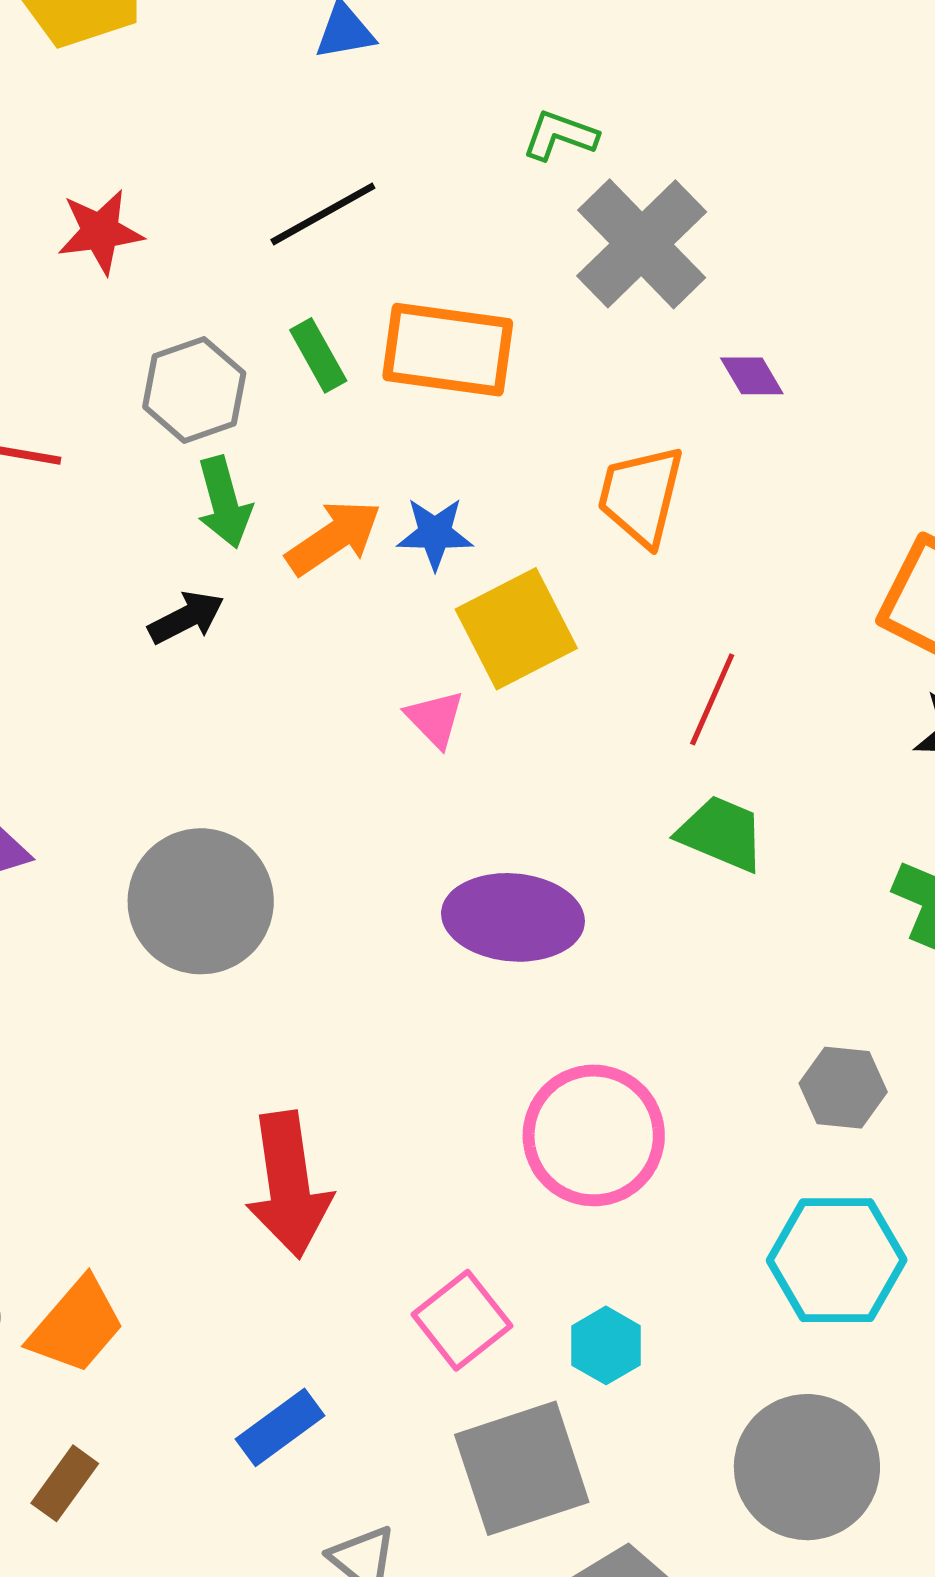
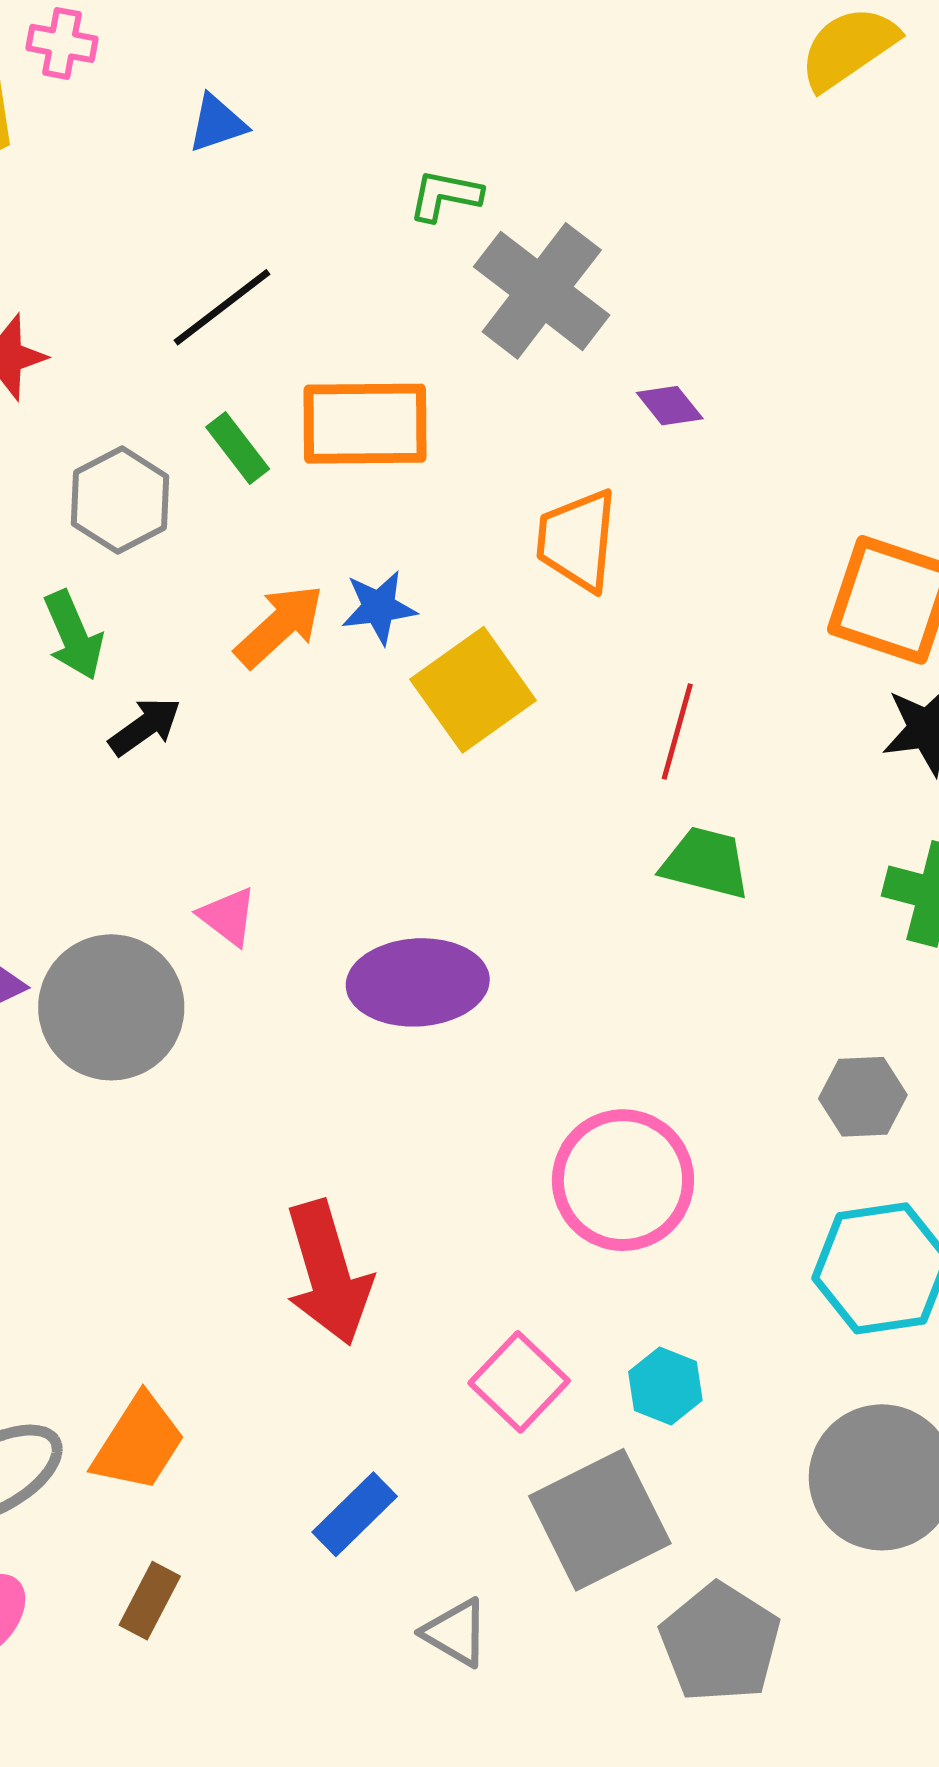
green arrow: (224, 502) -> (74, 635), moved
pink triangle: (435, 719) -> (228, 916), moved
gray circle: (201, 901) -> (111, 1007), moved
purple ellipse: (513, 917) -> (418, 982), moved

